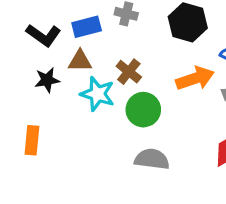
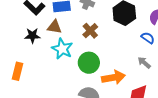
brown cross: (129, 72) -> (90, 31), moved
orange arrow: (195, 78) -> (113, 77), moved

